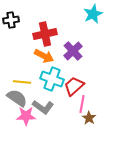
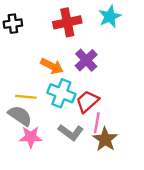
red cross: (45, 34) -> (67, 22), moved
gray L-shape: (43, 107) -> (71, 132), moved
brown star: (89, 118) -> (105, 139), size x1.5

